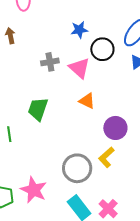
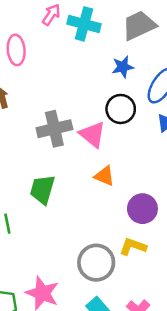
blue star: (79, 30) -> (123, 67), moved
gray cross: (50, 62) -> (54, 129), size x1.5
yellow L-shape: (106, 157) -> (133, 247), turned 65

